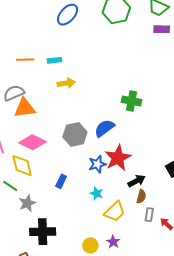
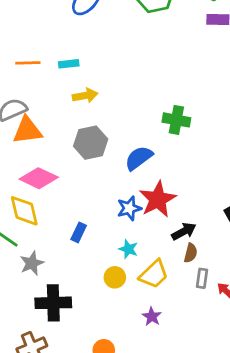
gray hexagon: (75, 134) -> (91, 143), moved
yellow circle: (90, 245) -> (115, 277), moved

